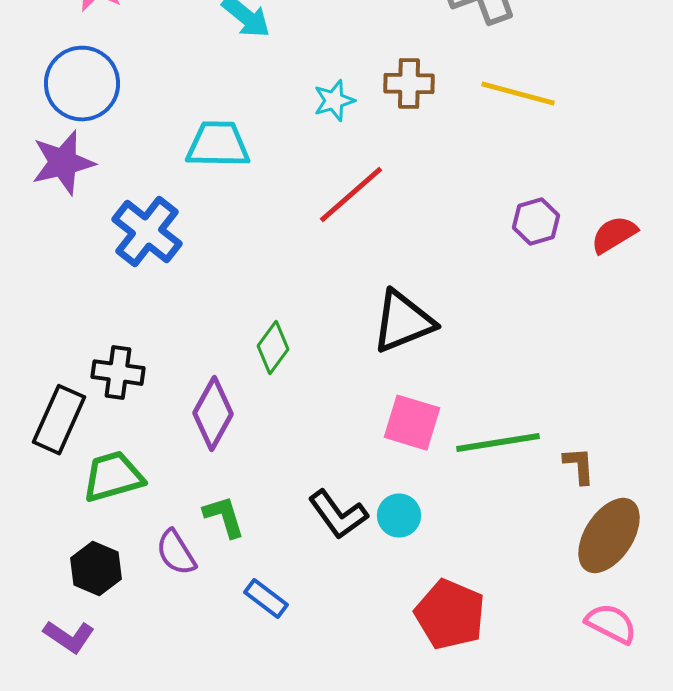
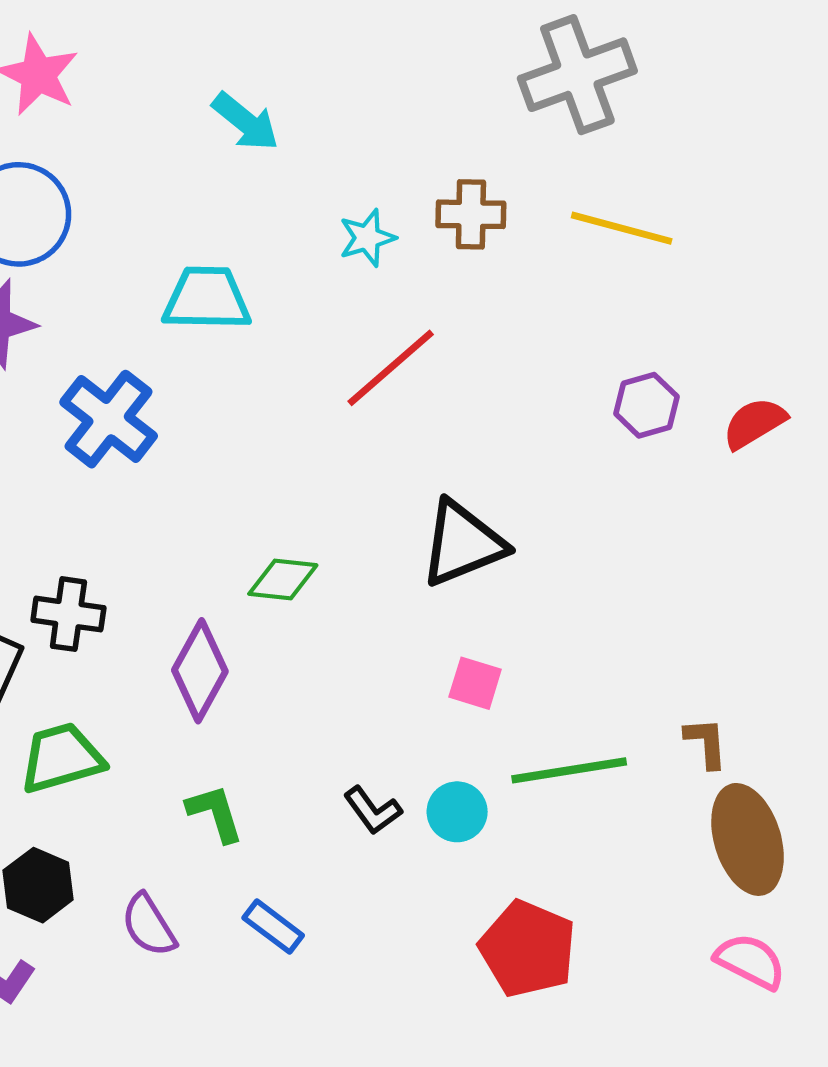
green diamond: (273, 348) -> (283, 579), turned 60
pink square: (412, 423) -> (475, 683), size x0.7
green line: (498, 443) -> (569, 770), moved
black L-shape: (338, 515) -> (373, 810), size x0.7
brown ellipse: (609, 536) -> (748, 839), turned -50
purple semicircle: (176, 553) -> (149, 925), moved

